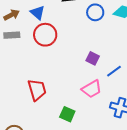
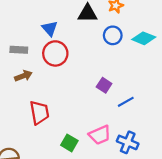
brown arrow: (12, 15) -> (23, 76), moved
pink trapezoid: (92, 89) -> (100, 135), moved

